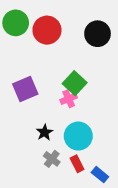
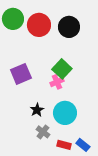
black circle: (98, 34) -> (69, 27), moved
red rectangle: (77, 164) -> (64, 145), moved, turned -48

